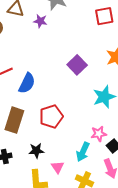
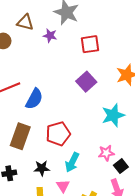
red square: (104, 16) -> (90, 44), moved
cyan arrow: (83, 152) -> (72, 162), moved

